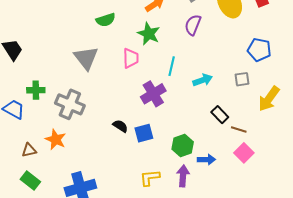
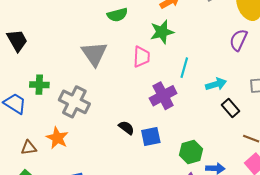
purple semicircle: (193, 25) -> (238, 40), moved
green star: (149, 34) -> (162, 32), turned 30
black rectangle: (220, 115) -> (231, 108), moved

